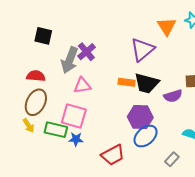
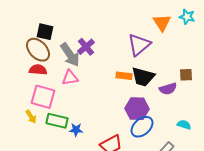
gray arrow: (70, 60) -> (70, 55), turned -55
pink triangle: (82, 85) -> (70, 78), moved
brown ellipse: (36, 102) -> (38, 50), moved, turned -70
pink square: (74, 116) -> (43, 97), moved

